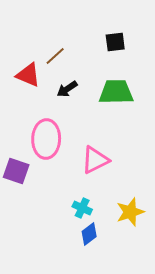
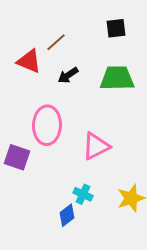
blue diamond: (89, 234) -> (67, 215), moved

